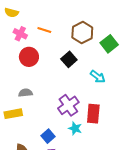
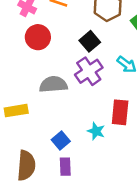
gray semicircle: (26, 93) -> (53, 84), moved, size x1.5
purple cross: (68, 105) -> (89, 71), moved

